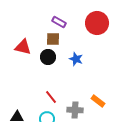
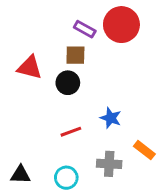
red circle: (97, 23) -> (121, 25), moved
blue star: (76, 59) -> (111, 118), moved
red line: (51, 97) -> (71, 132), moved, turned -72

